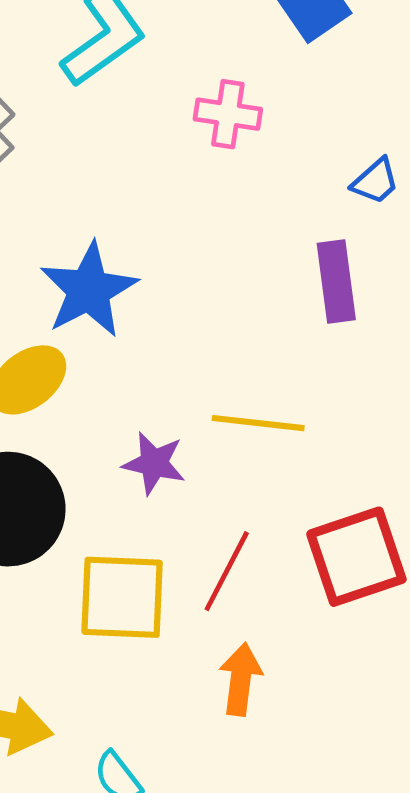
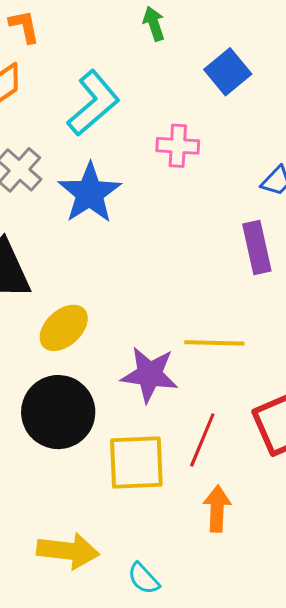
blue star: (89, 290) -> (90, 193), moved
purple star: (154, 463) -> (150, 374), size x1.4

